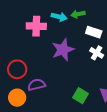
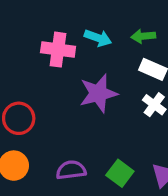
green arrow: (78, 14) -> (143, 36), moved
purple semicircle: (37, 85) -> (71, 170), moved

